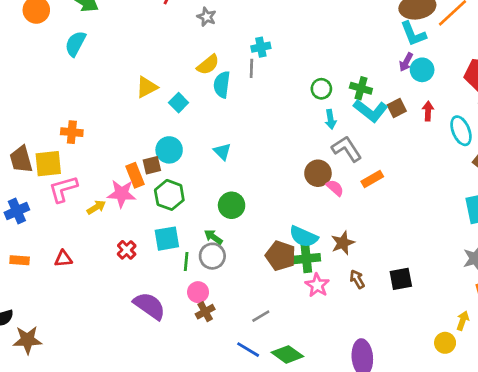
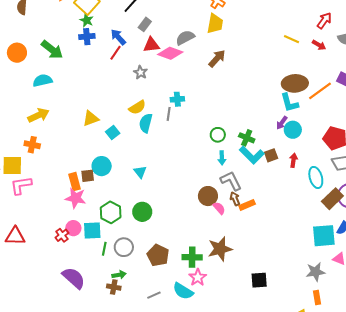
cyan semicircle: (75, 44) -> (43, 81), turned 42
pink star: (122, 194) -> (76, 198), moved
green hexagon: (169, 195) -> (111, 212), moved
yellow arrow: (96, 207) -> (38, 115), moved, size x1.5
green arrow: (213, 237) -> (119, 275), moved, turned 128
cyan semicircle: (304, 237) -> (183, 291), moved
brown star: (343, 243) -> (220, 249), size x1.4
brown pentagon: (281, 256) -> (158, 255), moved
red triangle: (63, 259) -> (15, 236), size x1.5
brown arrow: (357, 279) -> (235, 199), moved
pink circle: (198, 292) -> (73, 228), moved
brown cross: (205, 312) -> (114, 287), turned 32

